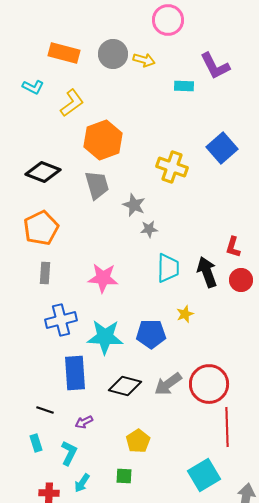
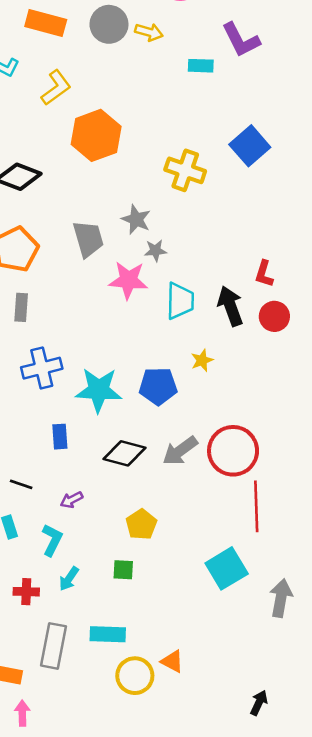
gray trapezoid: (97, 185) -> (88, 239), moved
pink star: (103, 278) -> (128, 280), moved
blue rectangle: (75, 373) -> (60, 437), size x0.6

